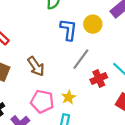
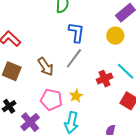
yellow circle: (93, 24) -> (115, 36), moved
gray line: (81, 59) -> (74, 58), moved

